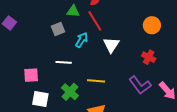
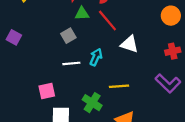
cyan arrow: (82, 40) -> (96, 57), moved
white triangle: (111, 45) -> (129, 44), turned -36
red cross: (149, 57) -> (173, 51), turned -32
white line: (64, 62) -> (71, 63), moved

